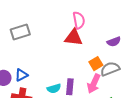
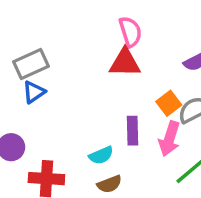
blue triangle: (21, 75) -> (34, 92), moved
purple rectangle: (70, 87) -> (133, 131), moved

